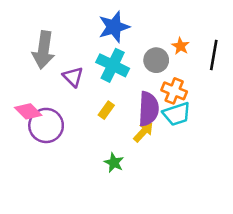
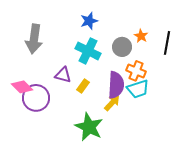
blue star: (114, 27) -> (89, 21), size x0.7
purple triangle: (73, 77) -> (63, 75), moved, turned -30
green star: (114, 163) -> (89, 127), size x1.8

